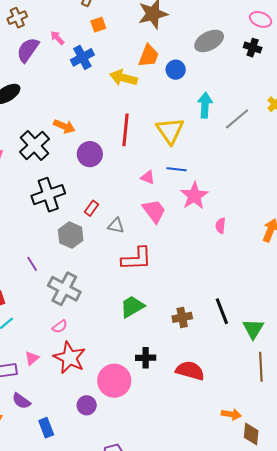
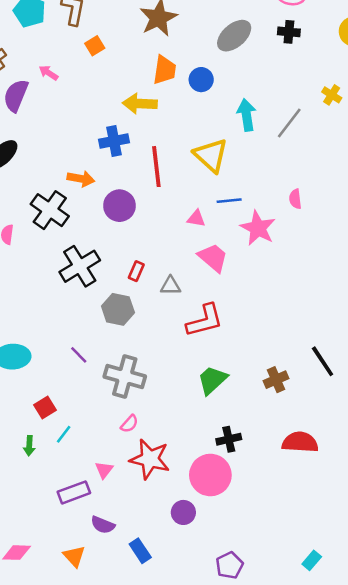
blue cross: (82, 57) -> (114, 141), moved, turned 30
pink semicircle: (220, 226) -> (295, 199), moved
black cross: (146, 358) -> (229, 439), moved

